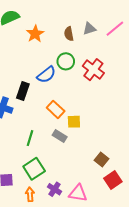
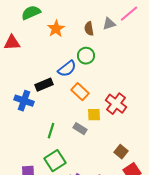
pink line: (115, 29) -> (129, 14), moved
red cross: (93, 70) -> (116, 104), moved
black rectangle: (23, 91) -> (44, 85), turned 48
orange rectangle: (56, 109) -> (80, 92), moved

